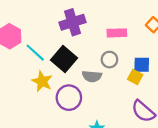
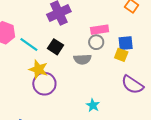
pink rectangle: (117, 33) -> (100, 30), moved
black square: (64, 59) -> (55, 47), size x0.7
purple circle: (69, 98) -> (44, 84), moved

